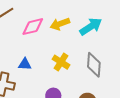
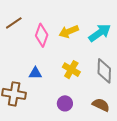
pink diamond: (33, 27) -> (42, 35), turned -55

